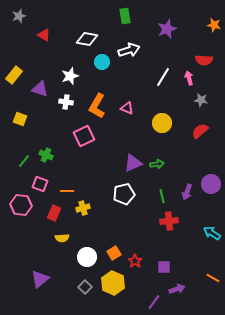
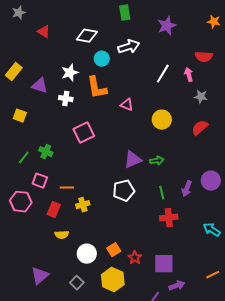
orange L-shape: (97, 106) -> (97, 88), moved, turned -40
purple square: (164, 267) -> (164, 264), size x1.5
orange line: (213, 278) -> (213, 275), turned -56
gray square: (85, 287) -> (77, 283), moved

